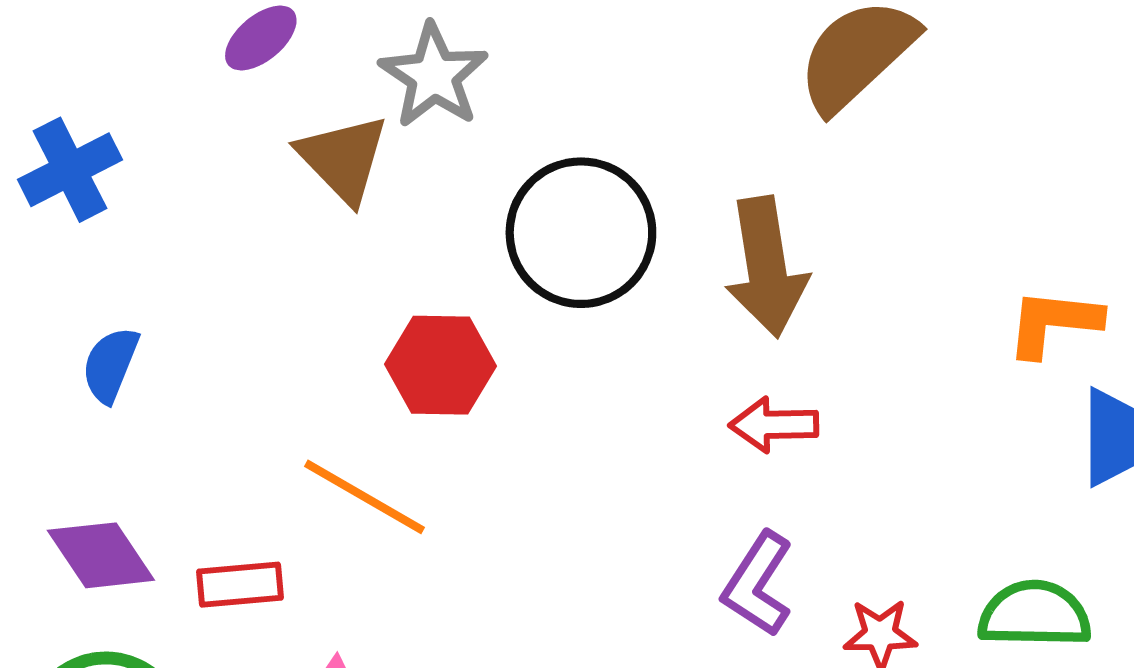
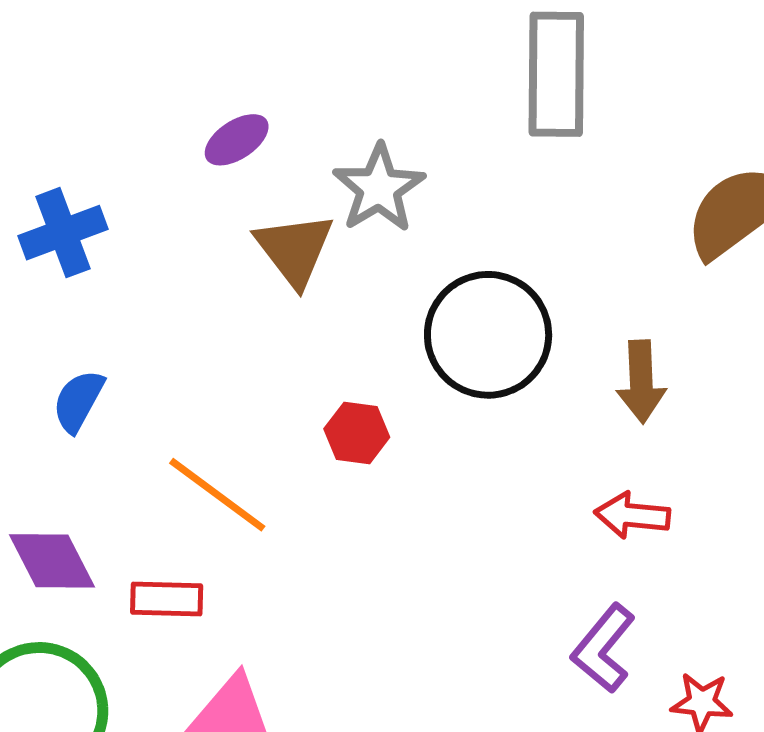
brown arrow: (766, 267) -> (641, 382), size x0.7
red hexagon: (440, 365) -> (357, 433), size x0.7
orange line: (364, 497) -> (217, 495), moved

